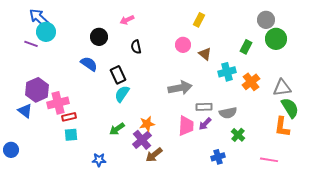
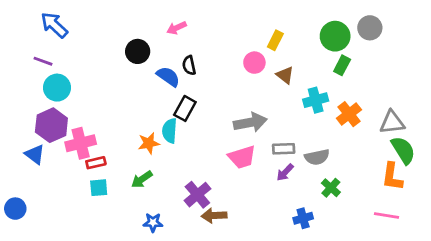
yellow rectangle: (199, 20) -> (275, 40), moved
cyan circle: (46, 32) -> (57, 88), moved
green circle: (276, 39) -> (335, 36), moved
blue semicircle: (89, 64) -> (168, 76), moved
black rectangle: (118, 75) -> (185, 108), moved, turned 54
cyan semicircle: (122, 94) -> (170, 131), turned -30
orange star: (147, 124) -> (149, 143), moved
pink trapezoid: (186, 126) -> (242, 157), moved, turned 70
green arrow: (117, 129) -> (142, 179), moved
brown arrow: (154, 155) -> (214, 216), turned 36
blue star: (99, 160) -> (153, 222), moved
pink line: (269, 160) -> (387, 216), moved

